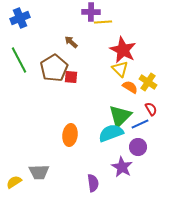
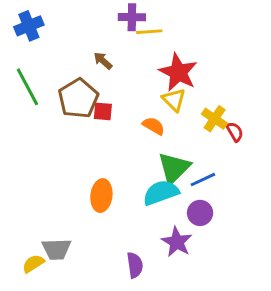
orange semicircle: (130, 87) -> (154, 126), moved
red semicircle: (151, 109) -> (235, 132), moved
yellow semicircle: (14, 182) -> (33, 264), moved

